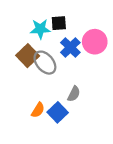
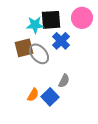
black square: (59, 23) -> (51, 20), size x1.5
pink circle: (95, 42) -> (82, 18), moved
brown square: (28, 56) -> (24, 48), turned 30

